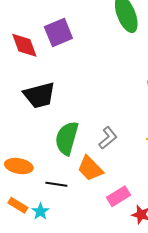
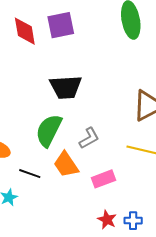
black trapezoid: (39, 95) -> (66, 87), moved
pink rectangle: (118, 196) -> (104, 179), moved

